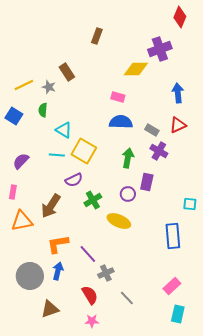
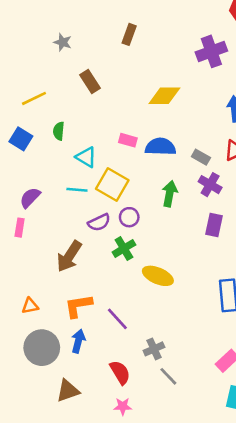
yellow diamond: (136, 69) -> (164, 96), moved
gray star: (49, 87) -> (63, 42), moved
pink rectangle: (118, 97) -> (128, 140), moved
purple rectangle: (147, 182) -> (214, 225), moved
pink rectangle: (13, 192) -> (20, 228), moved
purple circle: (128, 194) -> (129, 217), moved
orange triangle: (22, 221) -> (30, 306), moved, size x0.6
gray cross: (106, 273) -> (154, 349), moved

